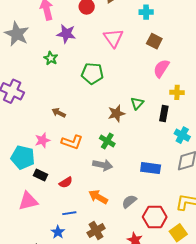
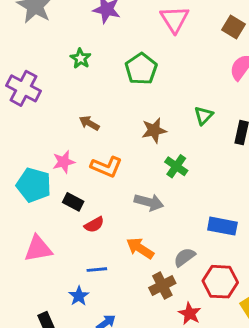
green star: (51, 58) -> (80, 58), moved
green pentagon: (92, 73) -> (141, 69), turned 30
brown star: (116, 113) -> (154, 130), moved
green cross: (107, 141) -> (176, 166), moved
blue rectangle: (151, 168) -> (222, 226), moved
black rectangle: (40, 175) -> (73, 202), moved
brown cross: (96, 231) -> (162, 285), moved

